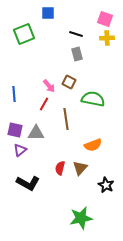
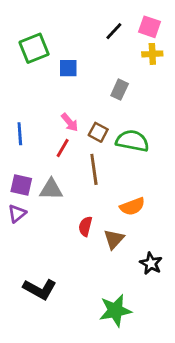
blue square: (48, 13) -> (68, 68), moved
black line: (76, 34) -> (114, 31), moved, turned -64
gray rectangle: (77, 54) -> (120, 90), moved, turned 40
brown square: (69, 82) -> (98, 132), moved
purple triangle: (20, 150) -> (17, 214), moved
red semicircle: (60, 168) -> (85, 226), moved
black L-shape: (28, 183) -> (40, 289), moved

